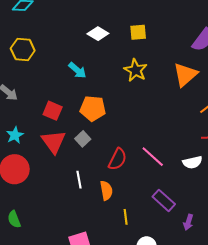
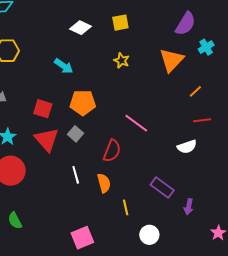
yellow star: (136, 70) -> (121, 60), size x0.7
pink line: (153, 157) -> (136, 123), moved

